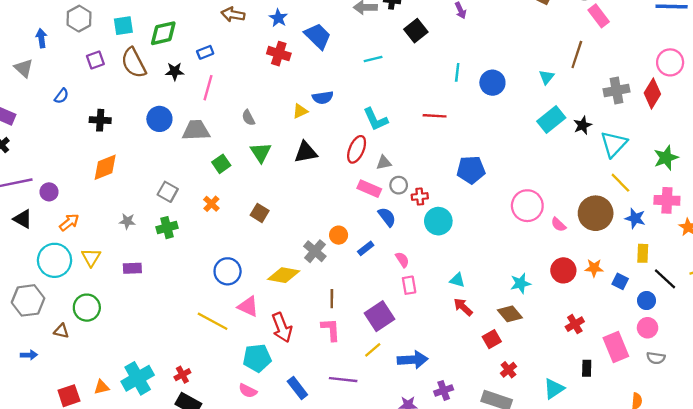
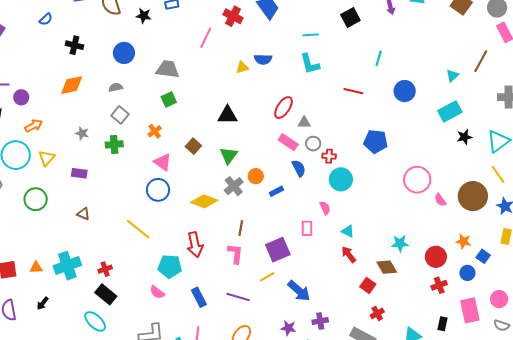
blue circle: (492, 83) -> (405, 91), moved
pink line: (208, 88) -> (206, 38), moved
gray semicircle: (248, 118) -> (116, 87), moved, turned 96
cyan L-shape: (376, 119) -> (310, 64), moved
black star: (583, 125) -> (464, 137), moved
gray trapezoid: (196, 130) -> (168, 69), moved
green triangle: (261, 152) -> (229, 155), moved
black triangle: (306, 152) -> (227, 115), moved
pink semicircle: (402, 260) -> (325, 208), moved
red circle: (563, 270) -> (436, 257), moved
blue circle: (647, 301) -> (467, 273), moved
pink triangle: (248, 306) -> (163, 162), moved
brown triangle: (61, 331) -> (83, 214), moved
red square: (492, 339) -> (368, 285), turned -35
blue arrow: (413, 360) -> (299, 291), turned 35

